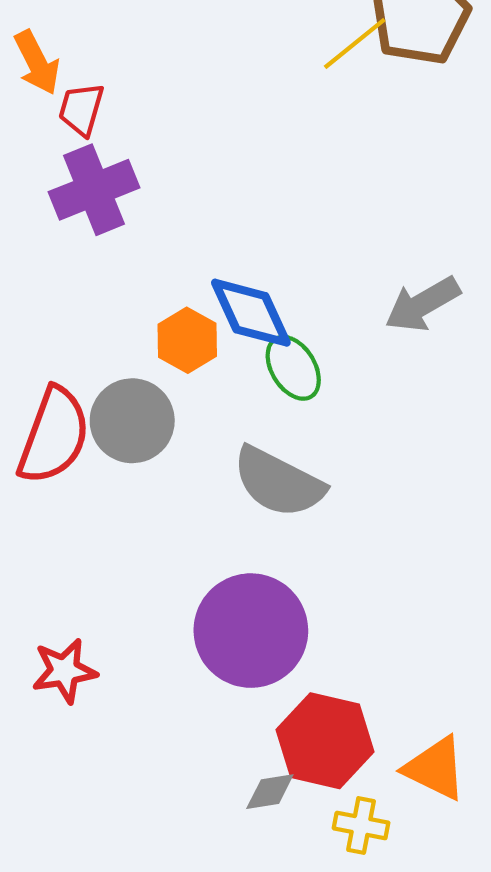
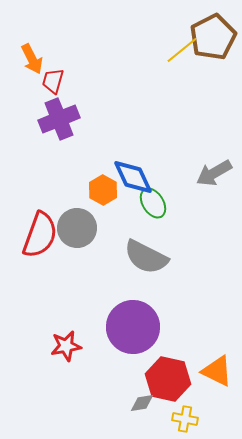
red star: (64, 671) -> (66, 346), moved
orange triangle: (435, 768) -> (217, 371), moved

